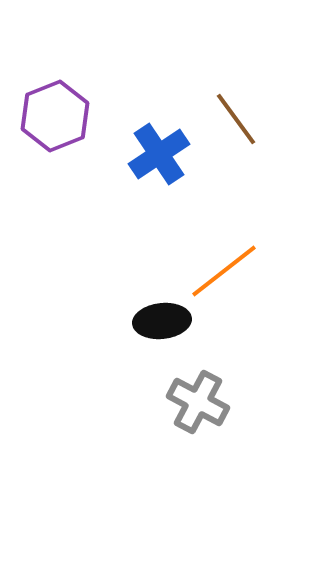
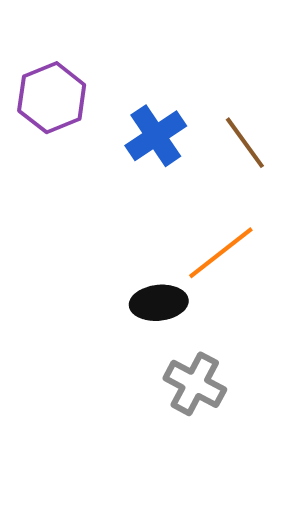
brown line: (236, 119) -> (245, 143), moved

